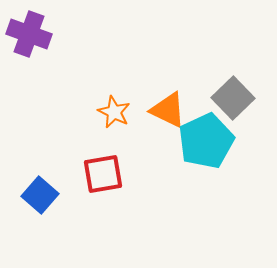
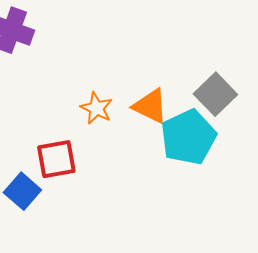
red square: (103, 174) -> (56, 159), moved

